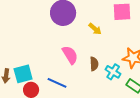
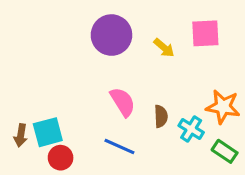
yellow arrow: (95, 29) -> (164, 48), moved
blue line: (57, 83) -> (119, 147), moved

